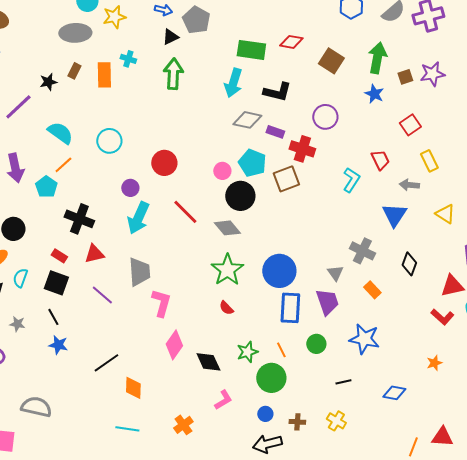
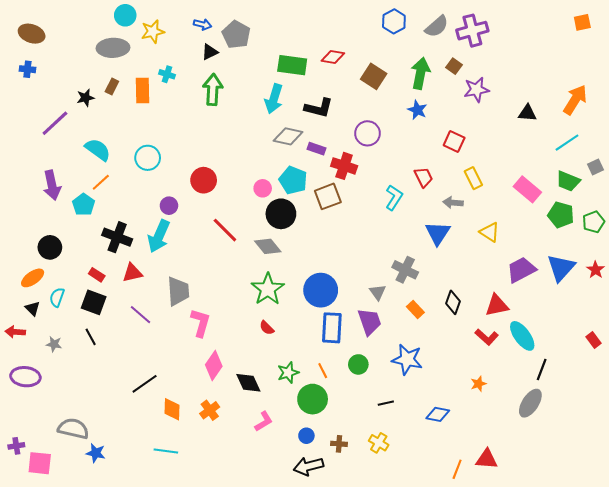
brown square: (405, 77) -> (454, 66), moved, turned -35
red square: (410, 125) -> (454, 142), turned -30
cyan arrow: (138, 218) -> (159, 236), moved
black diamond: (409, 264) -> (453, 302), moved
blue star: (58, 345) -> (96, 453), moved
orange cross: (183, 425) -> (210, 410), moved

